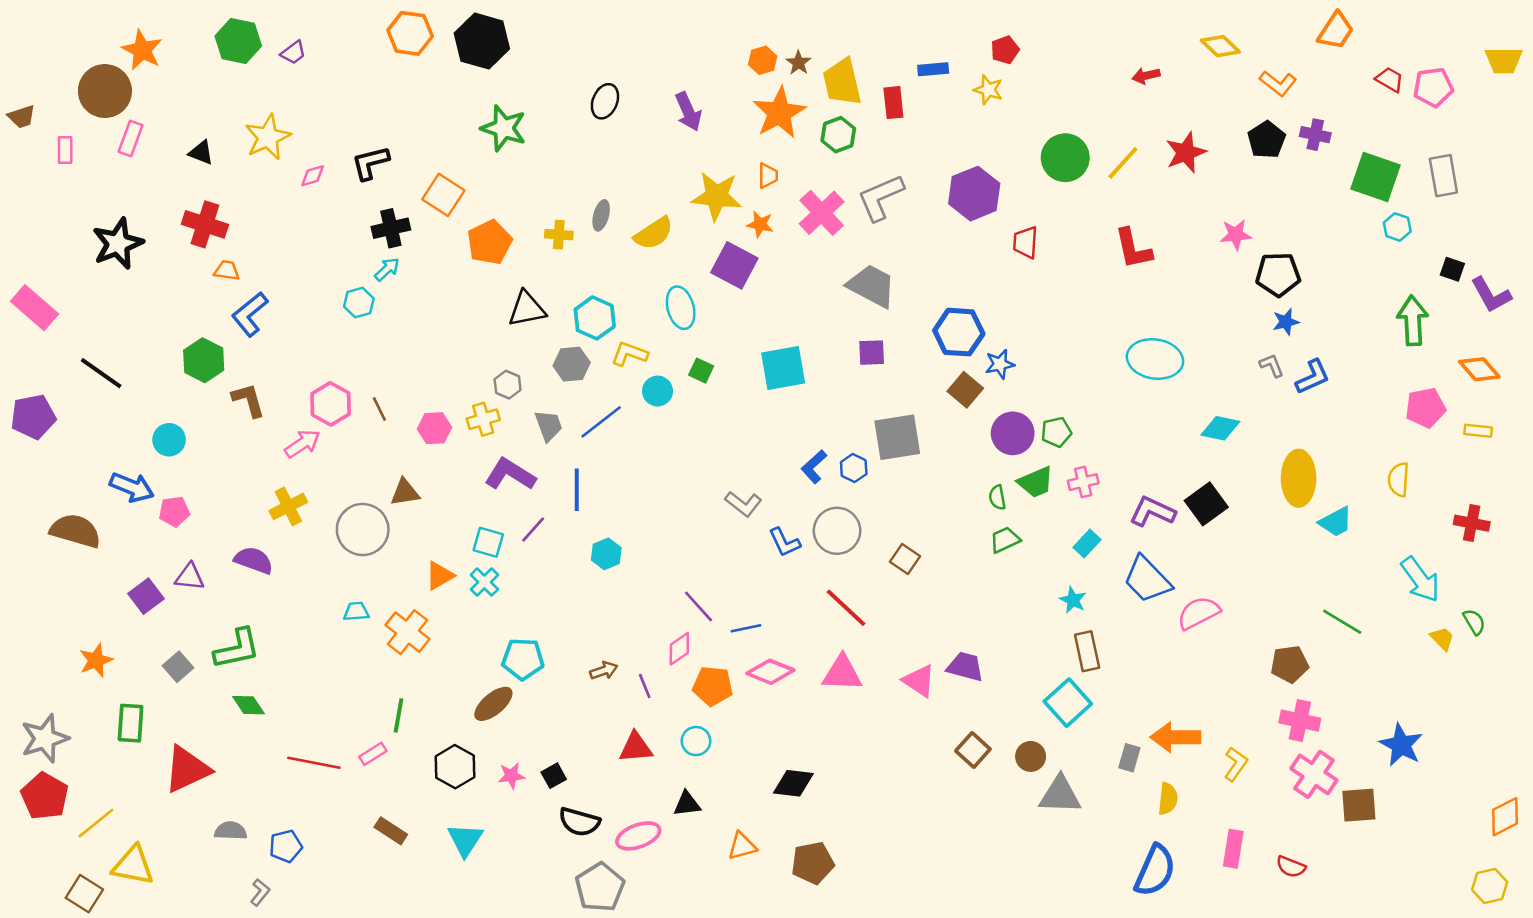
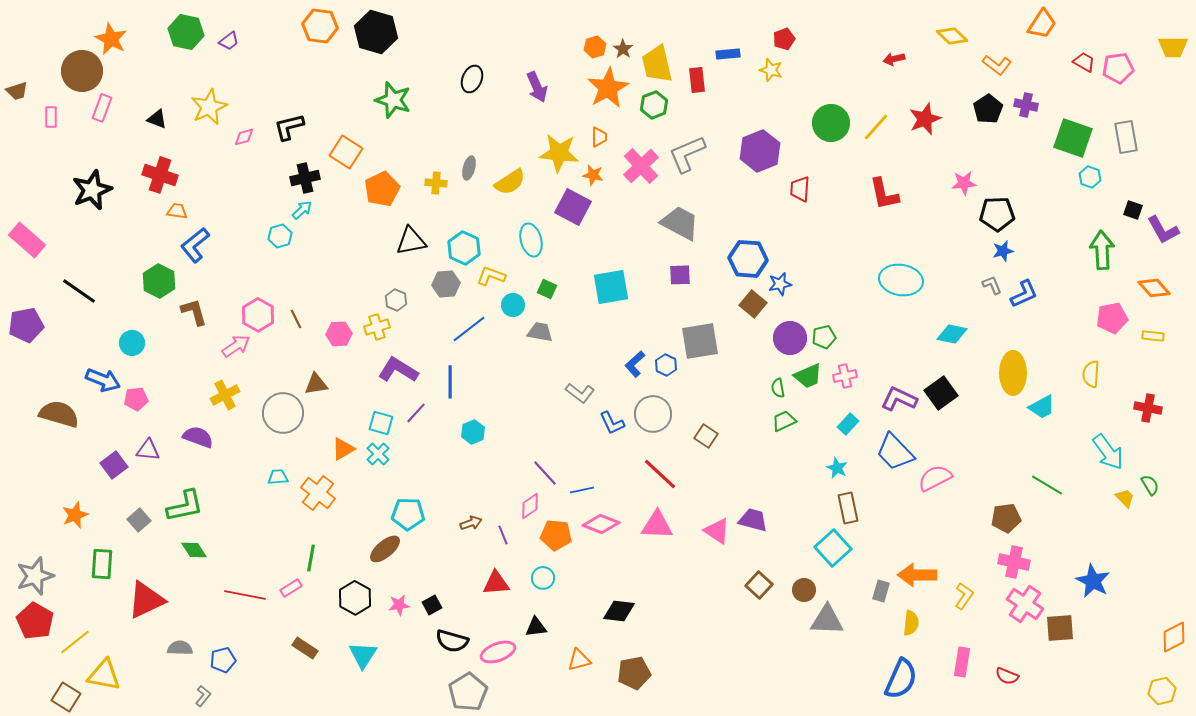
gray trapezoid: (549, 426) -> (540, 332), moved, turned -60

